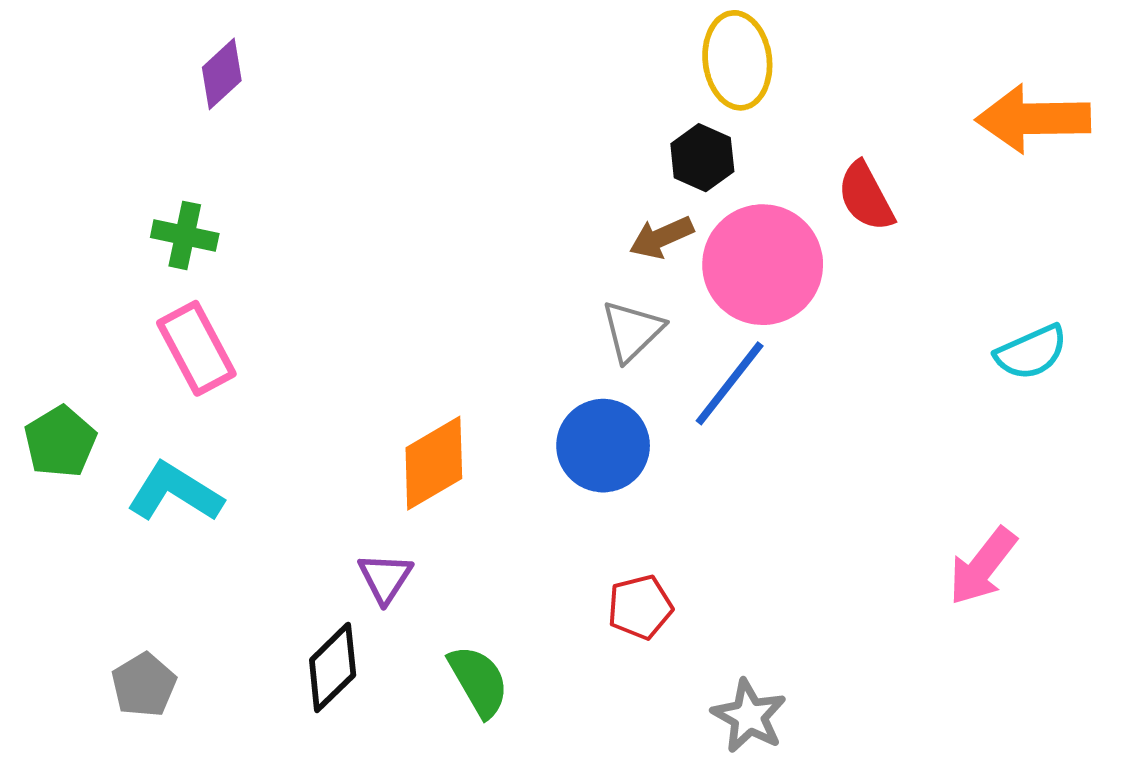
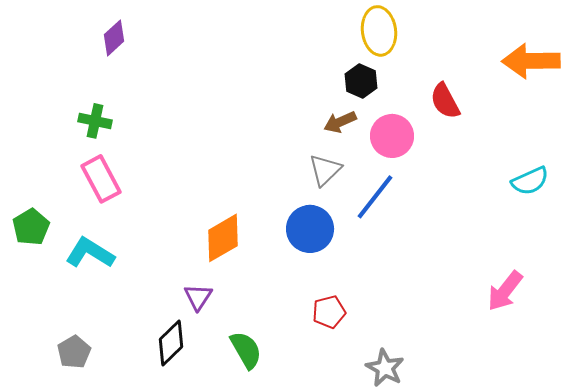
pink circle: (763, 265) -> (392, 136), size x0.7

